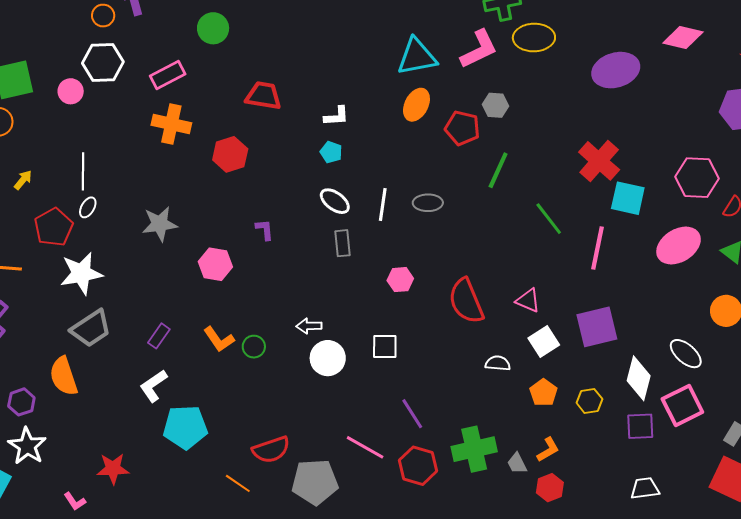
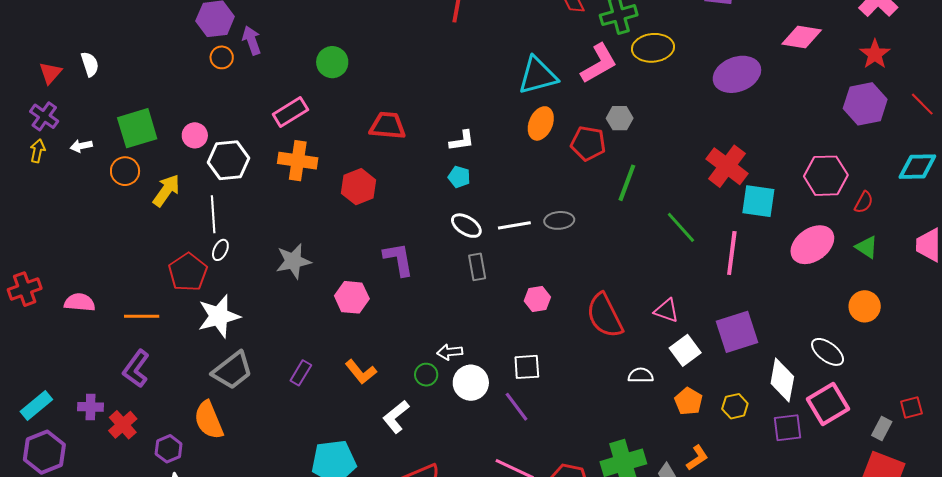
white hexagon: (103, 63) -> (229, 160), moved
yellow arrow: (23, 180) -> (166, 190), moved, size x1.6
white line: (383, 204) -> (514, 225), turned 76
purple L-shape: (265, 230) -> (398, 259), size x1.6
green circle: (254, 347) -> (426, 375), moved
white L-shape: (154, 386) -> (396, 417), moved
purple line: (412, 414) -> (516, 407), moved

